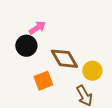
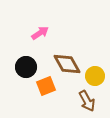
black circle: (26, 46) -> (26, 67), moved

